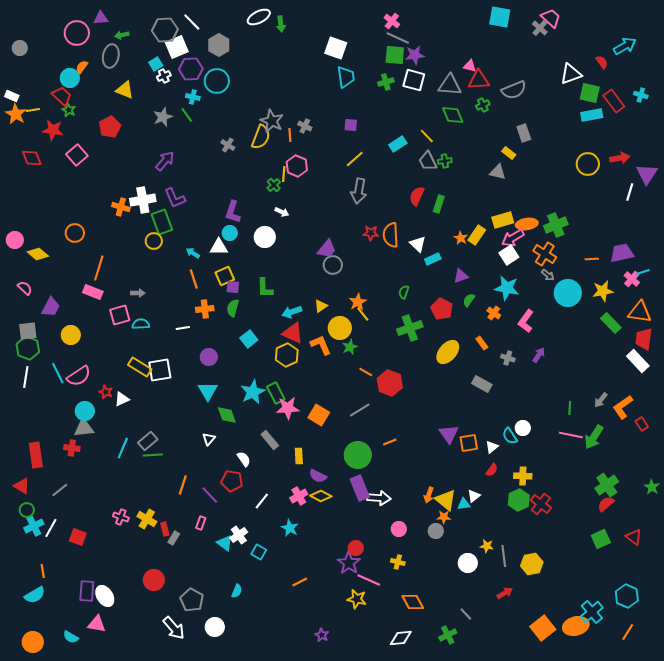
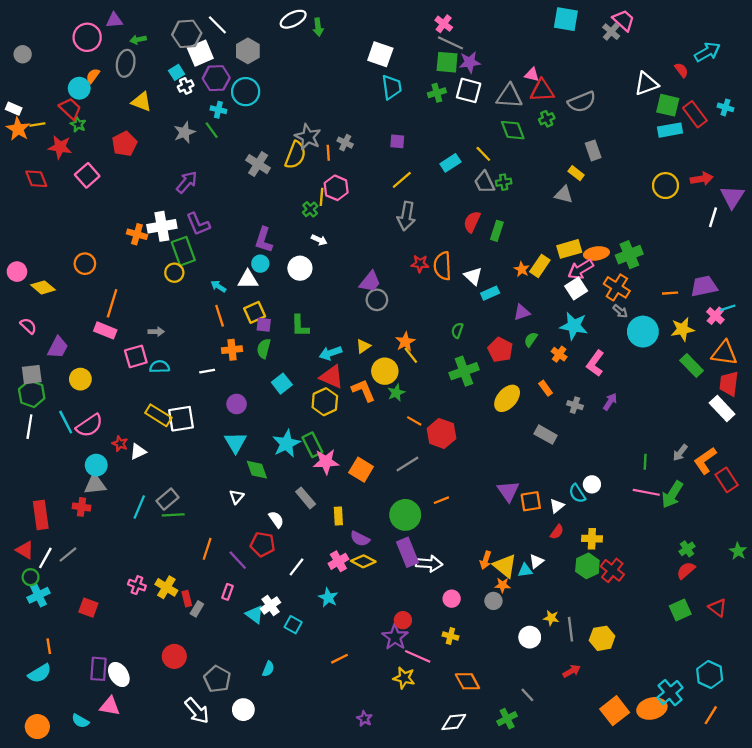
gray cross: (228, 145) -> (258, 164), size x1.5
red rectangle: (642, 424) -> (727, 480), size x1.5
green cross: (607, 485) -> (687, 549), size x0.6
white line: (51, 528) -> (45, 558), moved

